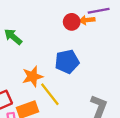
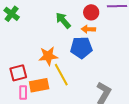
orange arrow: (87, 20) -> (88, 29), moved
green arrow: (13, 37) -> (63, 20), moved

